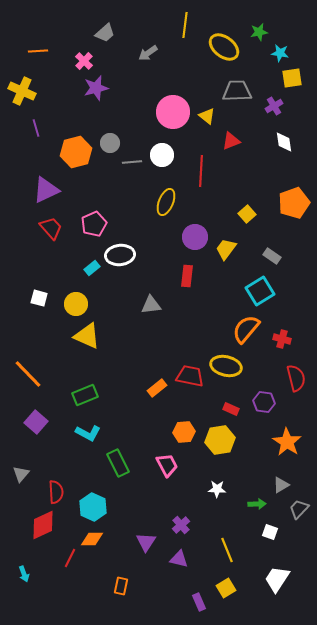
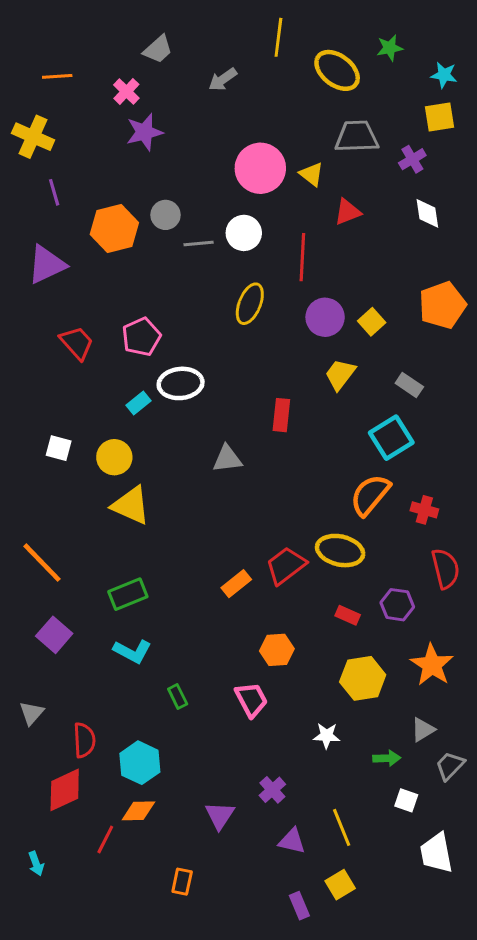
cyan star: (280, 53) -> (444, 75), moved
purple triangle: (46, 190) -> (47, 265), moved
purple circle: (195, 237) -> (325, 317), moved
red trapezoid: (190, 376) -> (286, 566), turned -48
yellow hexagon: (220, 440) -> (363, 678), moved
green rectangle: (118, 463) -> (178, 697), size x0.6
purple triangle: (179, 559) -> (292, 841), moved
white trapezoid: (277, 579) -> (436, 853), moved, turned -44

